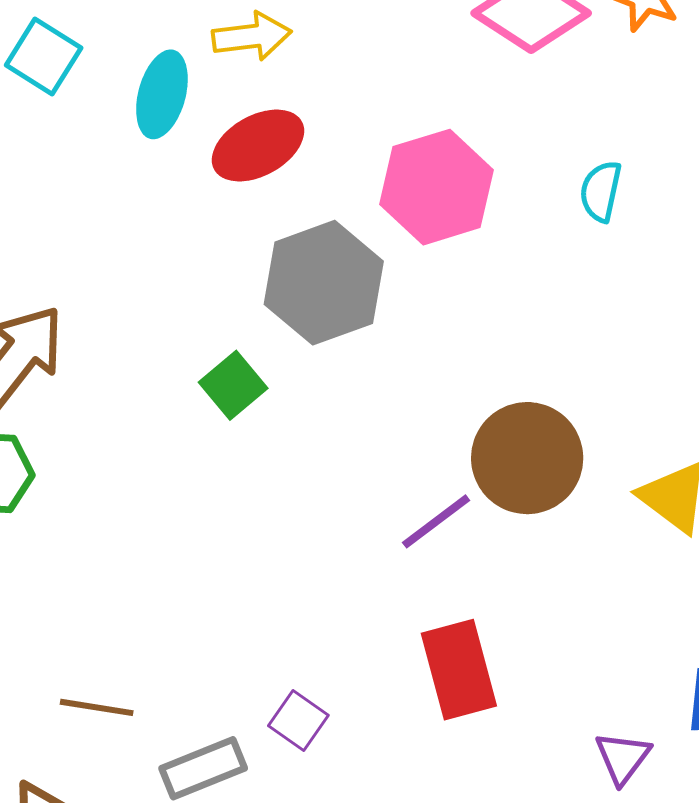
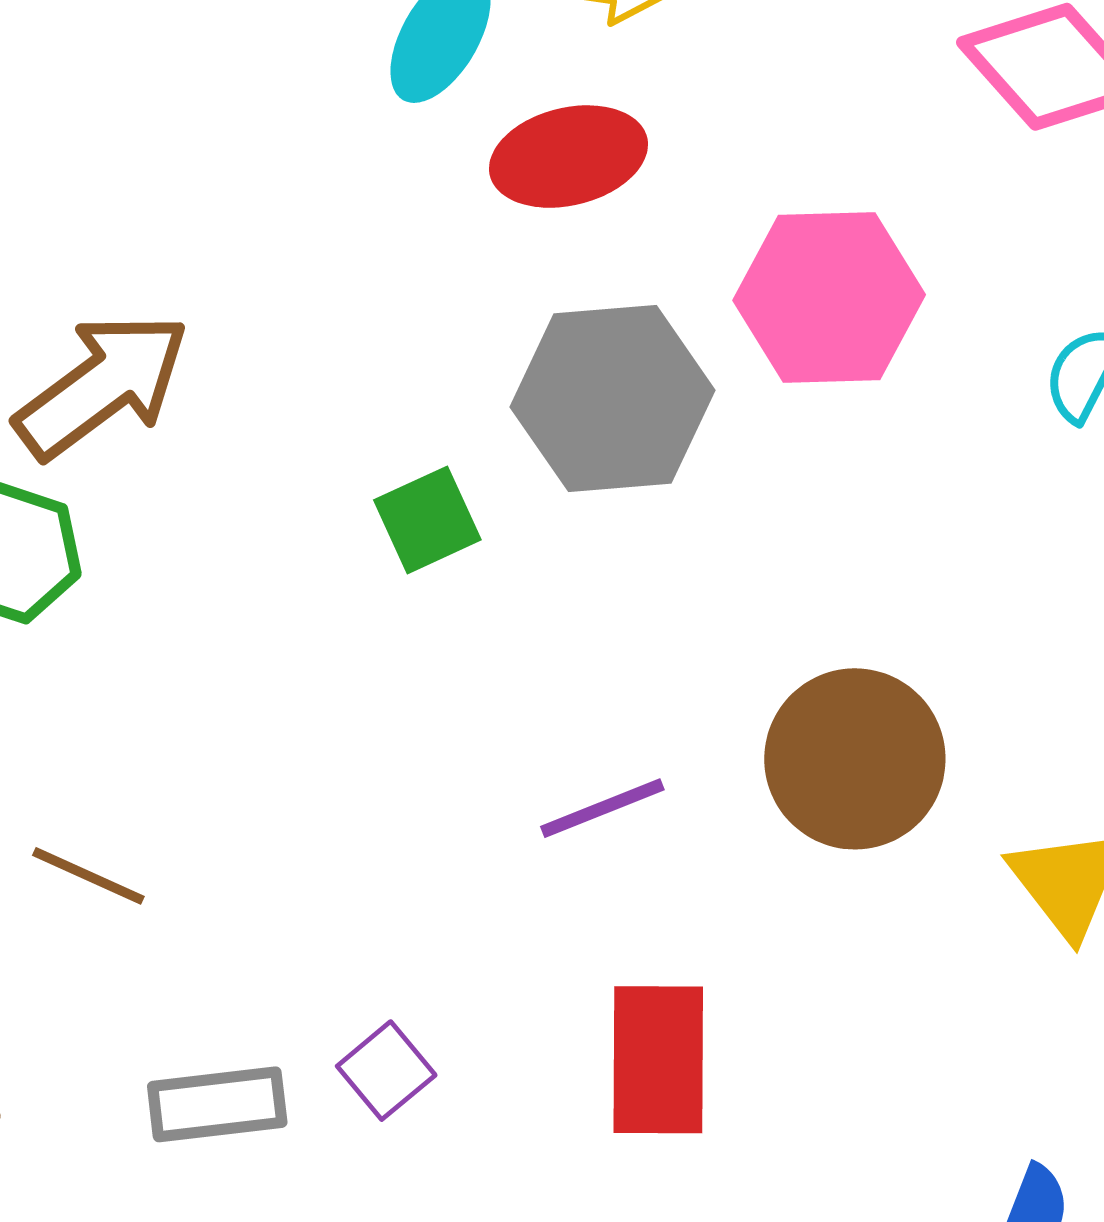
purple line: (436, 521) -> (602, 808), moved
brown line: (97, 707) -> (88, 876), moved

